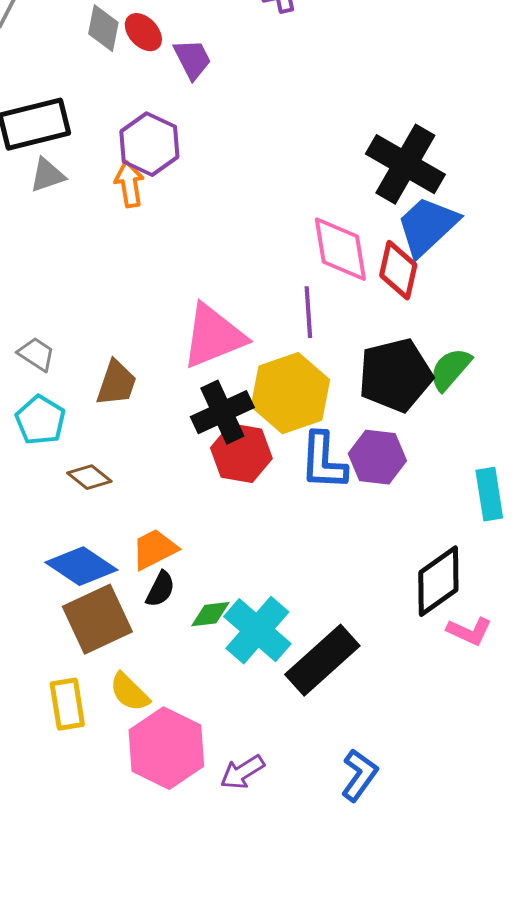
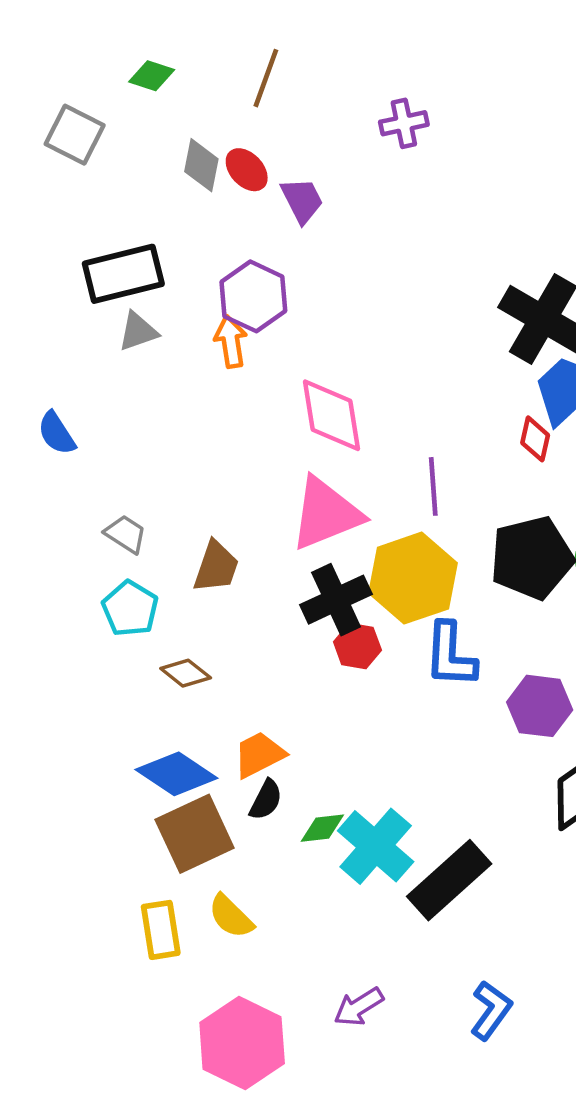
pink diamond: (340, 249) -> (331, 415), moved
red diamond: (398, 270) -> (535, 439), size x0.7
red hexagon: (241, 453) -> (357, 646), size x0.7
purple hexagon: (377, 457) -> (540, 706), moved
pink hexagon: (166, 748) -> (242, 1043), moved

